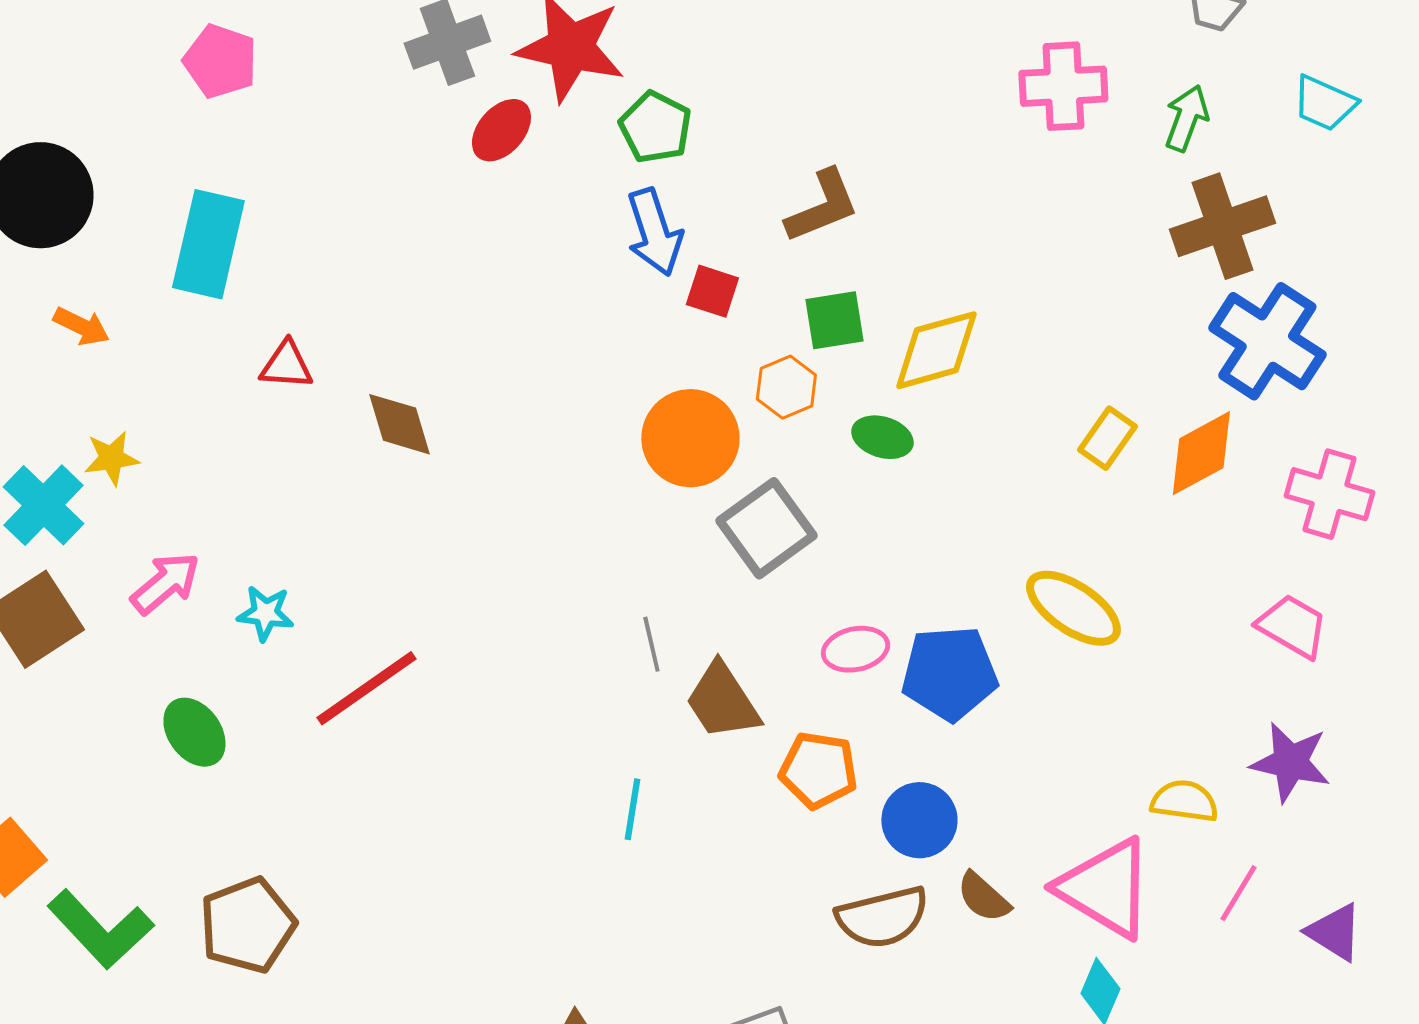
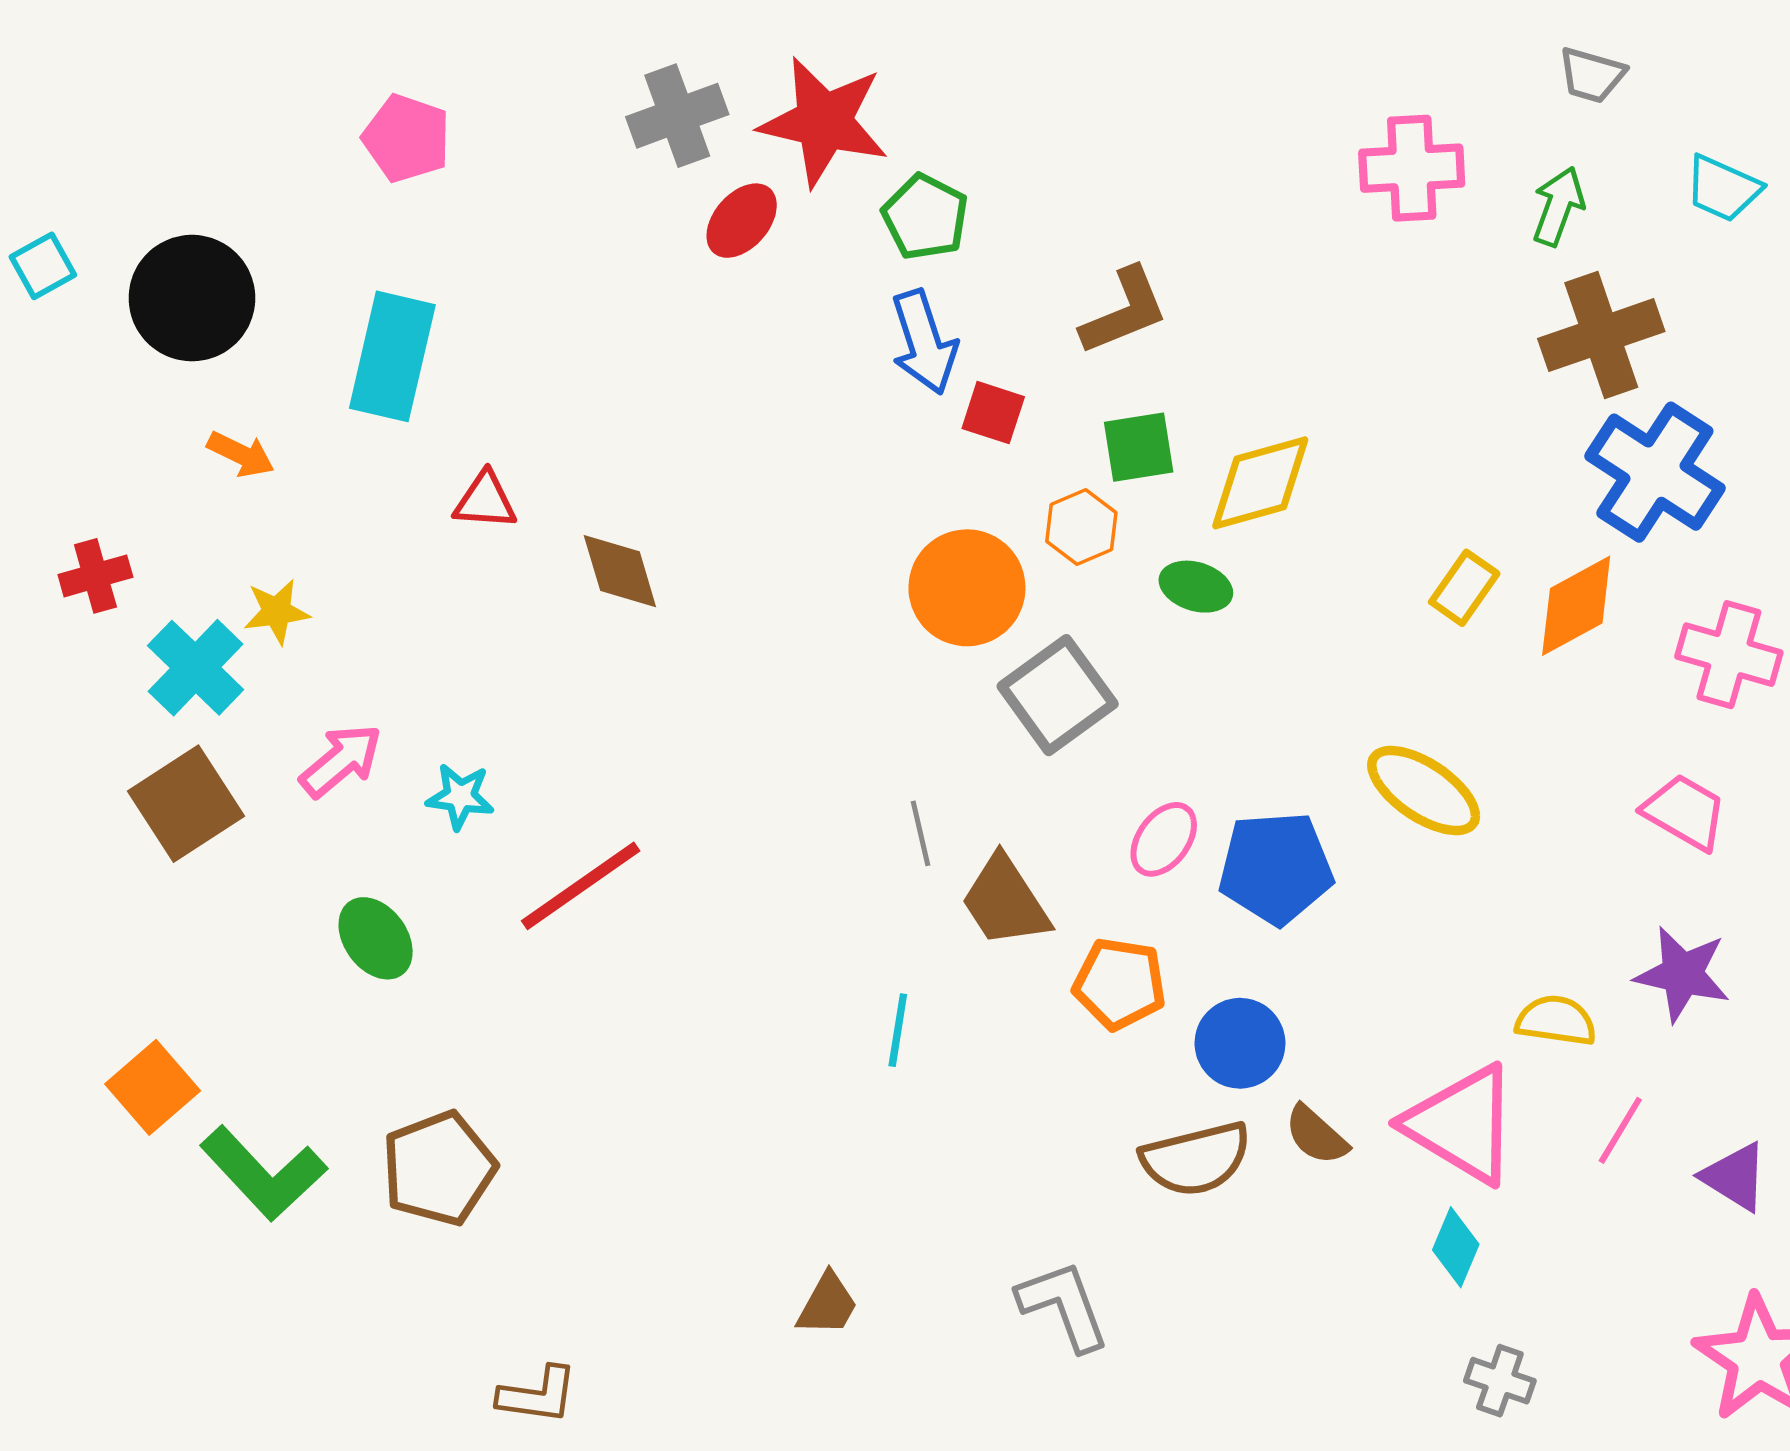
pink ellipse: (855, 649) -> (1164, 839), turned -42

